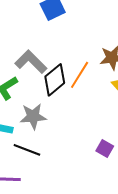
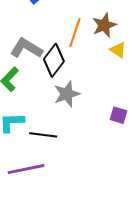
orange line: (80, 75) -> (75, 33), moved
gray star: (33, 116) -> (67, 94), moved

